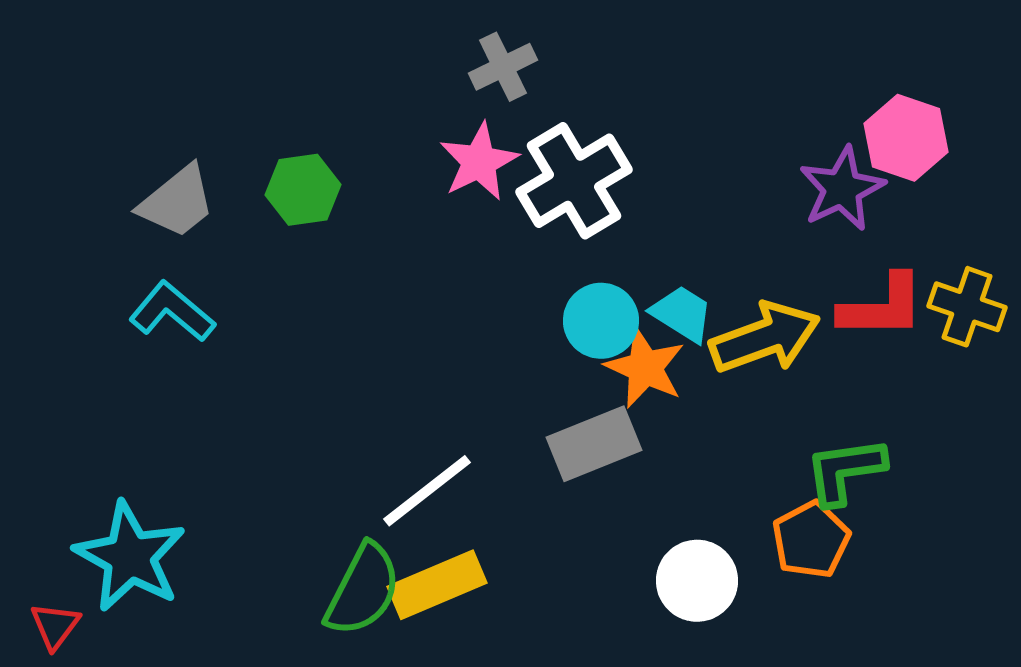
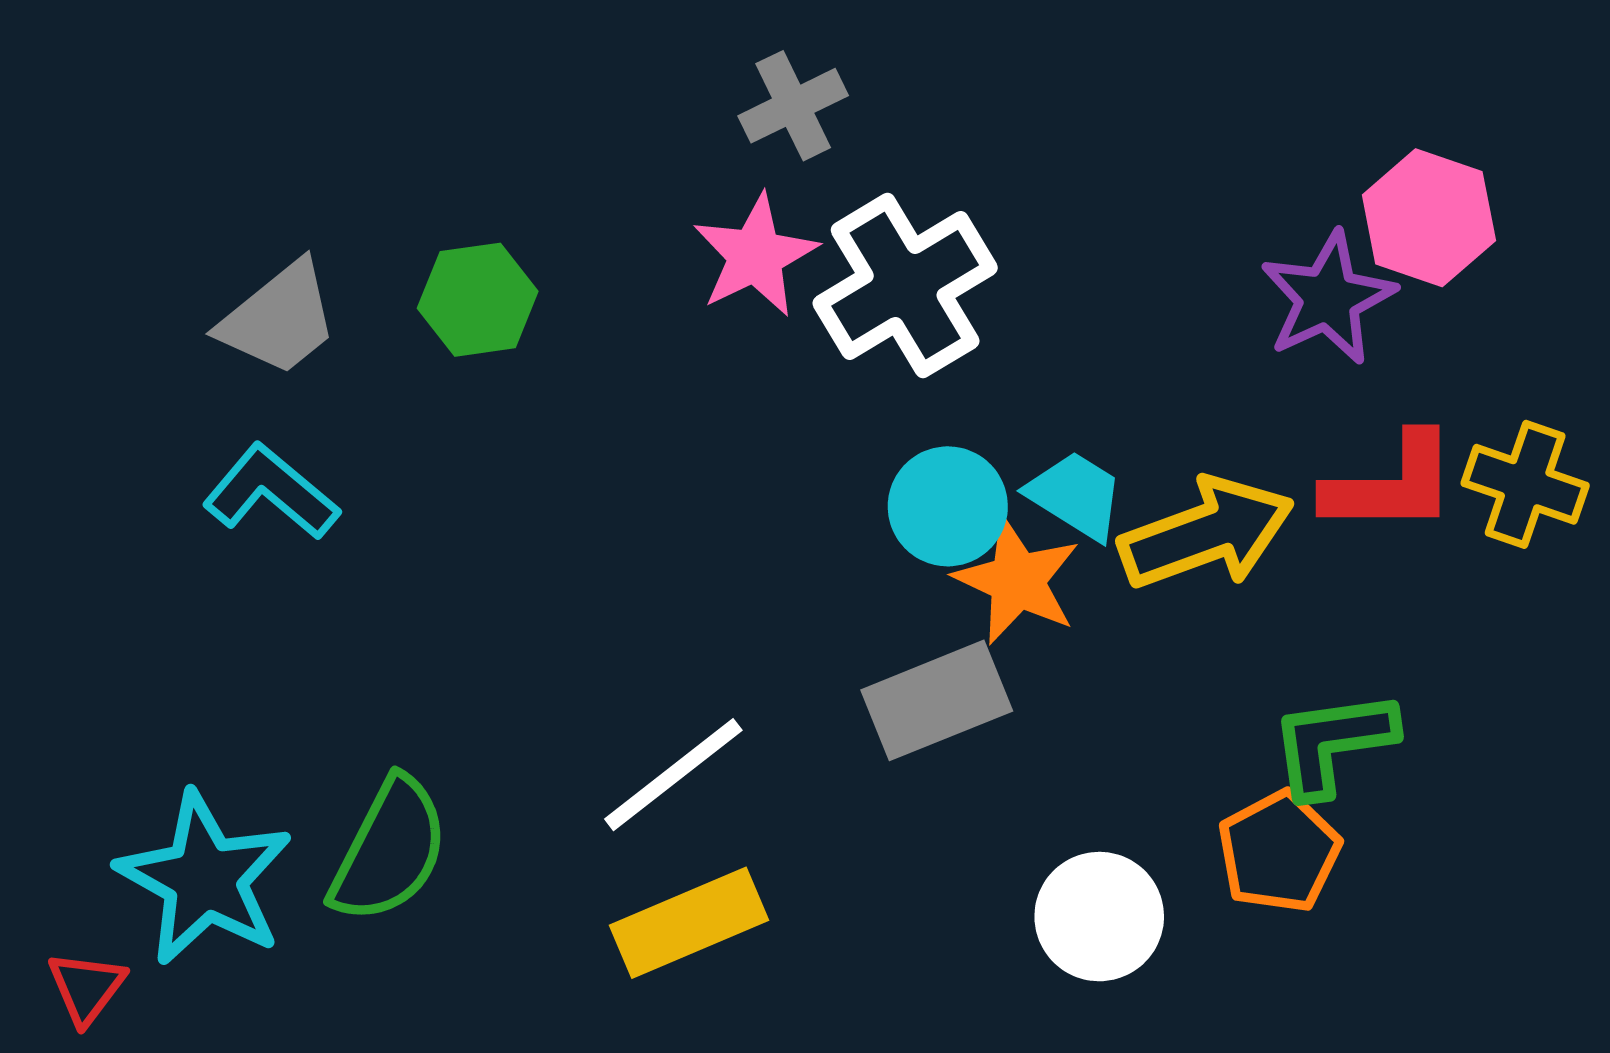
green semicircle: (363, 590) -> (389, 850), moved

